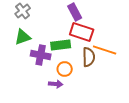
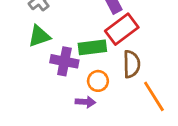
red rectangle: (82, 32) -> (122, 29), turned -55
orange line: (105, 50) -> (154, 96), moved, turned 40

